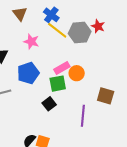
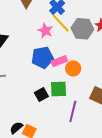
pink star: (31, 41) -> (45, 31), moved
blue pentagon: (28, 73) -> (43, 58), moved
green square: (58, 84) -> (59, 89), moved

